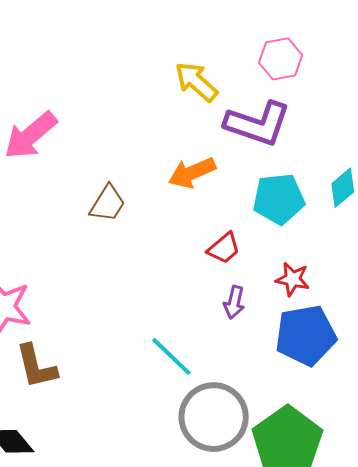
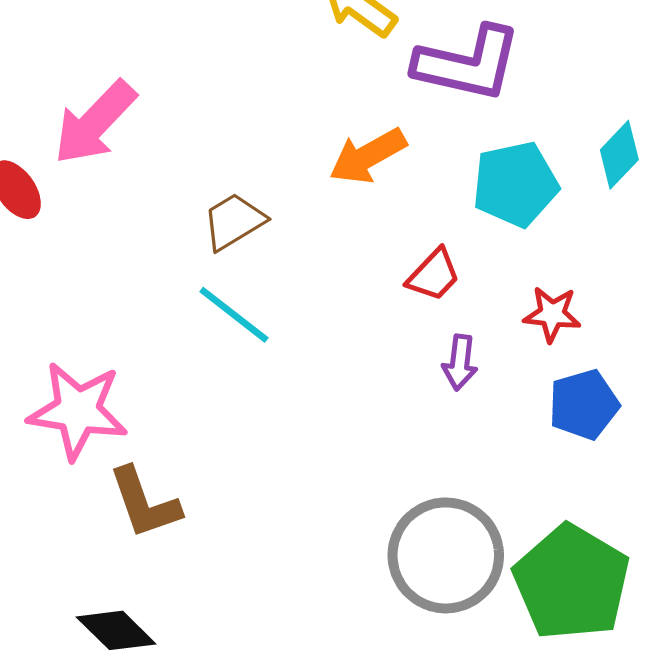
brown trapezoid: (108, 204) -> (234, 221), turned -147
blue pentagon: (306, 335) -> (584, 405), size x0.7
cyan line: (171, 356) -> (234, 315), moved

